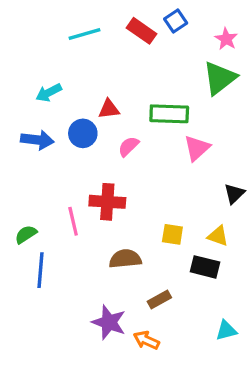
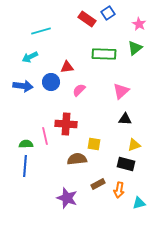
cyan line: (84, 34) -> (41, 31), moved
green triangle: (220, 78) -> (135, 48), size x0.7
green rectangle: (169, 114) -> (104, 54), moved
black triangle: (234, 194) -> (125, 119), moved, turned 48
green semicircle: (26, 234) -> (26, 144), moved, turned 32
yellow square: (172, 234) -> (94, 144), moved
yellow triangle: (218, 236) -> (134, 145), turned -40
orange arrow: (146, 340) -> (119, 190), moved, turned -105

